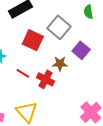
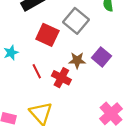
purple square: (81, 50) -> (101, 57), moved
red line: (23, 73) -> (37, 71), turned 32

